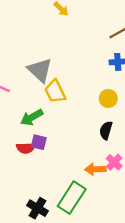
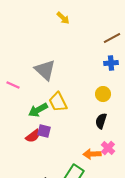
yellow trapezoid: (55, 91) -> (58, 102), moved
red semicircle: (26, 148) -> (33, 136), turned -35

